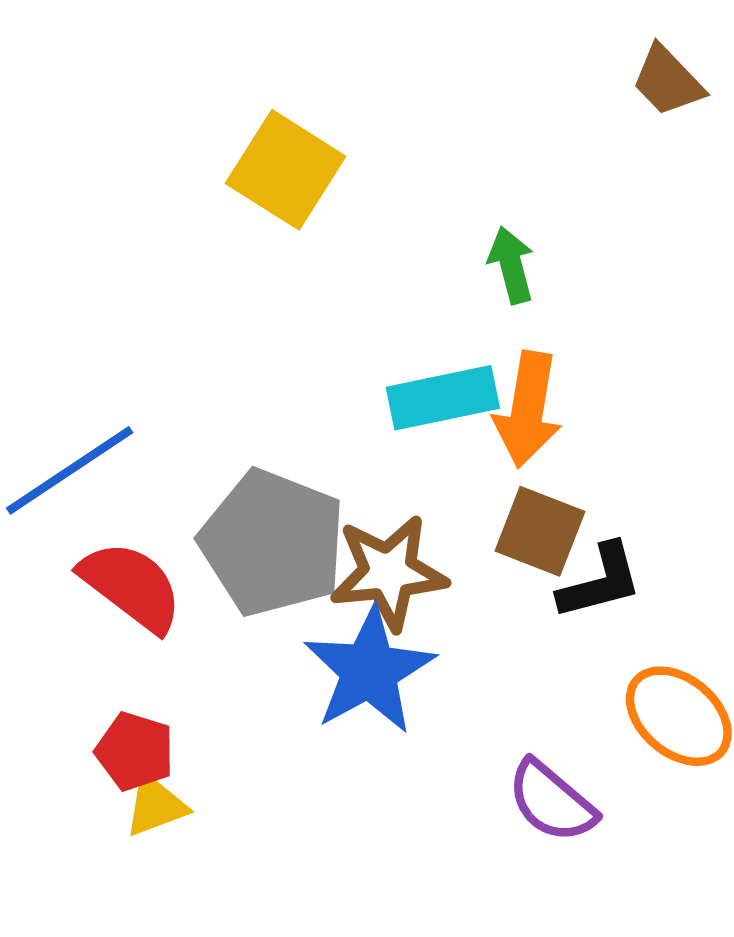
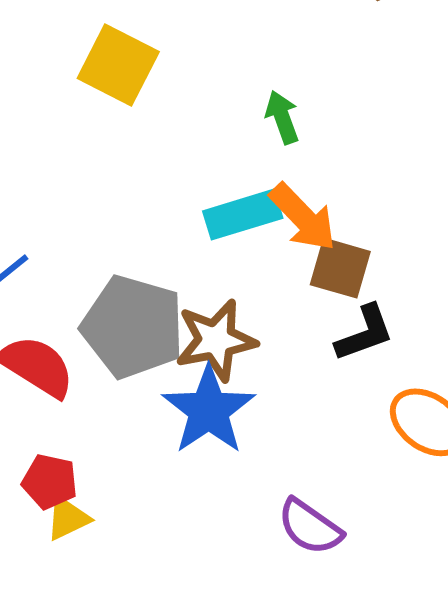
orange arrow: (528, 409) -> (303, 217), turned -48
brown square: (540, 531) -> (340, 268), moved
purple semicircle: (552, 801) -> (310, 527), moved

